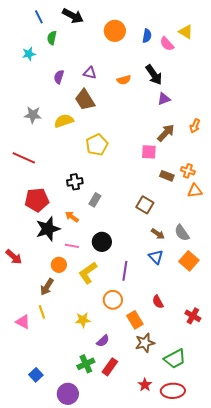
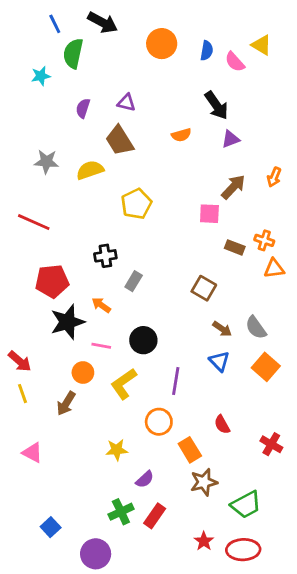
green semicircle: (52, 38) -> (73, 53), size x1.5
orange semicircle: (124, 80) -> (181, 135), moved
yellow line: (42, 312) -> (22, 394), moved

